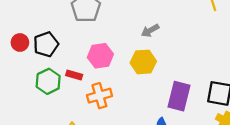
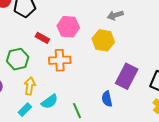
green hexagon: (48, 81) -> (18, 59), moved

